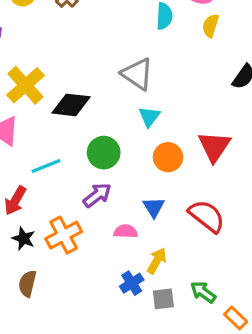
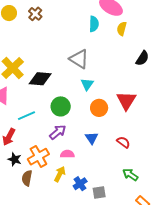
red semicircle: (207, 216) -> (123, 142), size x0.6
pink semicircle: (126, 231) -> (67, 154), moved
yellow arrow: (157, 261) -> (60, 174), moved
brown semicircle: (27, 284) -> (27, 178), moved
green arrow: (203, 292) -> (130, 175), moved

